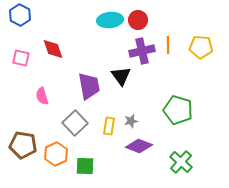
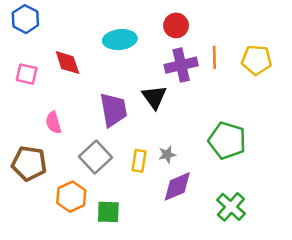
cyan ellipse: (110, 20) -> (120, 40), moved
brown pentagon: (23, 145) -> (29, 163), moved
purple diamond: (139, 146) -> (177, 186), turned -44

